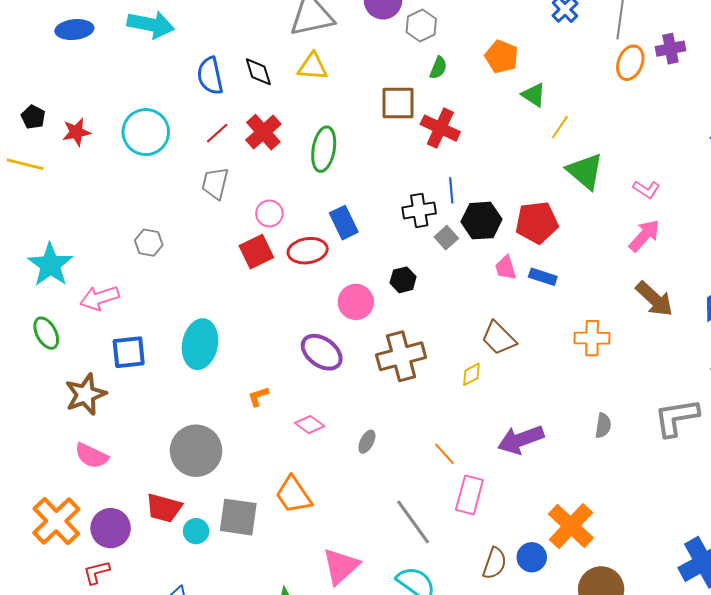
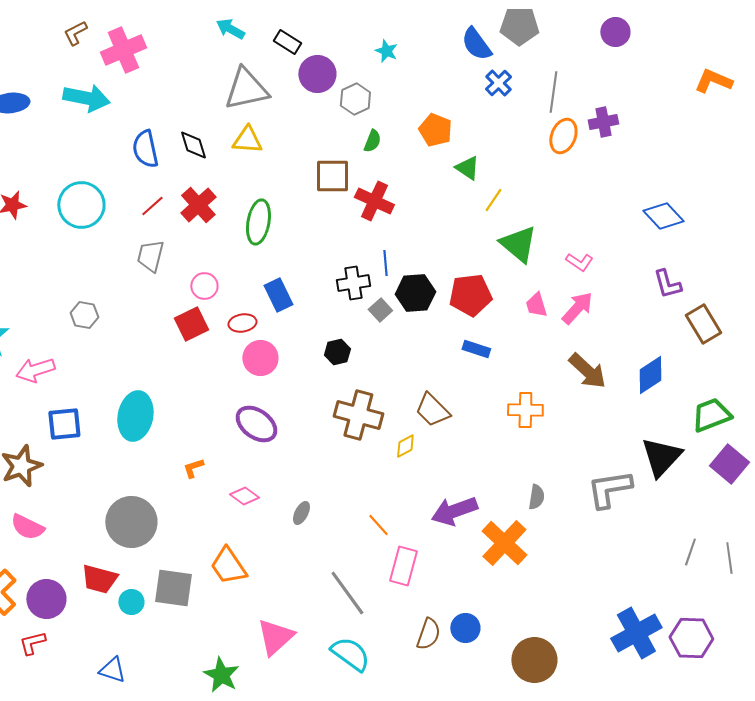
red ellipse: (308, 251) -> (242, 323), size x0.7
pink trapezoid: (506, 268) -> (536, 305), moved
pink circle: (356, 302) -> (260, 358), moved
brown cross: (401, 356) -> (358, 415), moved, turned 30
orange cross: (571, 526) -> (504, 543), moved

